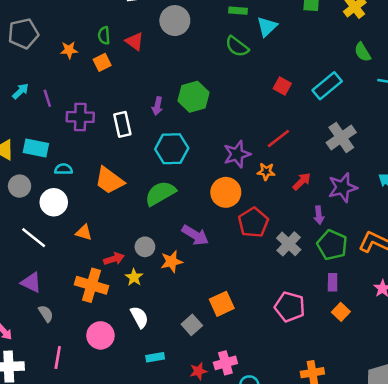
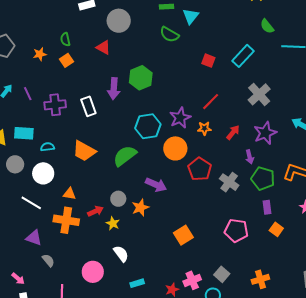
red triangle: (135, 41) -> (103, 47), moved
purple arrow: (157, 106) -> (114, 89), size x1.5
cyan hexagon: (172, 149) -> (148, 126), moved
orange cross: (91, 285) -> (66, 220), moved
gray square: (192, 325) -> (222, 274), moved

